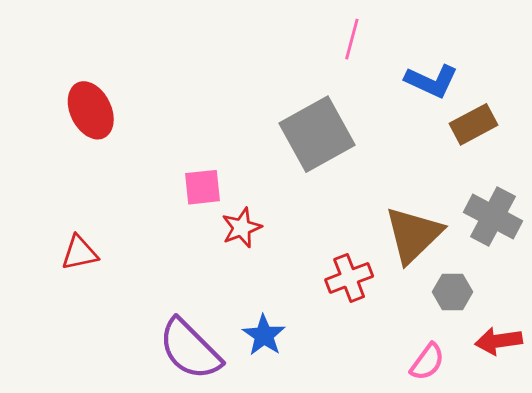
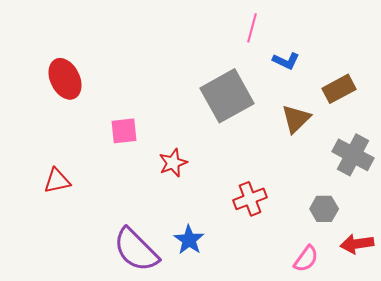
blue L-shape: (432, 81) -> (286, 61), moved, size x0.7
pink square: (202, 187) -> (124, 131), moved
brown triangle: (413, 235) -> (296, 119), moved, size x0.7

